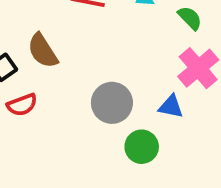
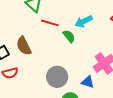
green semicircle: (190, 18) -> (69, 36), moved

